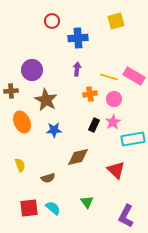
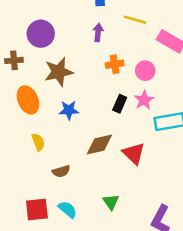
yellow line: (109, 77) -> (135, 20), moved
brown star: (46, 100) -> (59, 72), turned 30
yellow semicircle: (20, 165) -> (38, 142), moved
red triangle: (116, 170) -> (134, 153), moved

